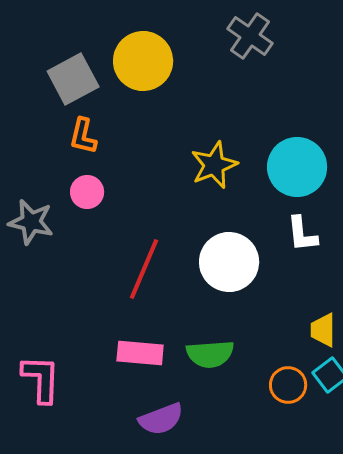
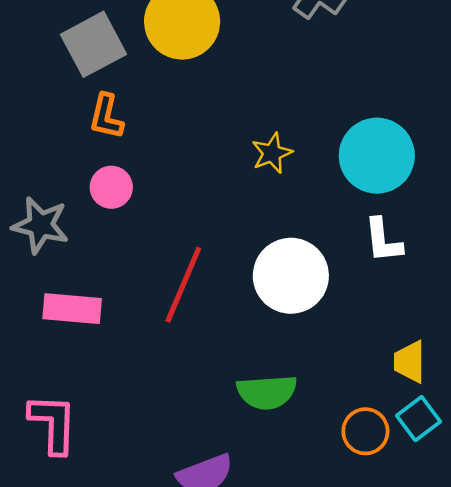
yellow star: (214, 165) -> (272, 153), size x0.7
pink rectangle: (140, 353) -> (72, 309), moved

